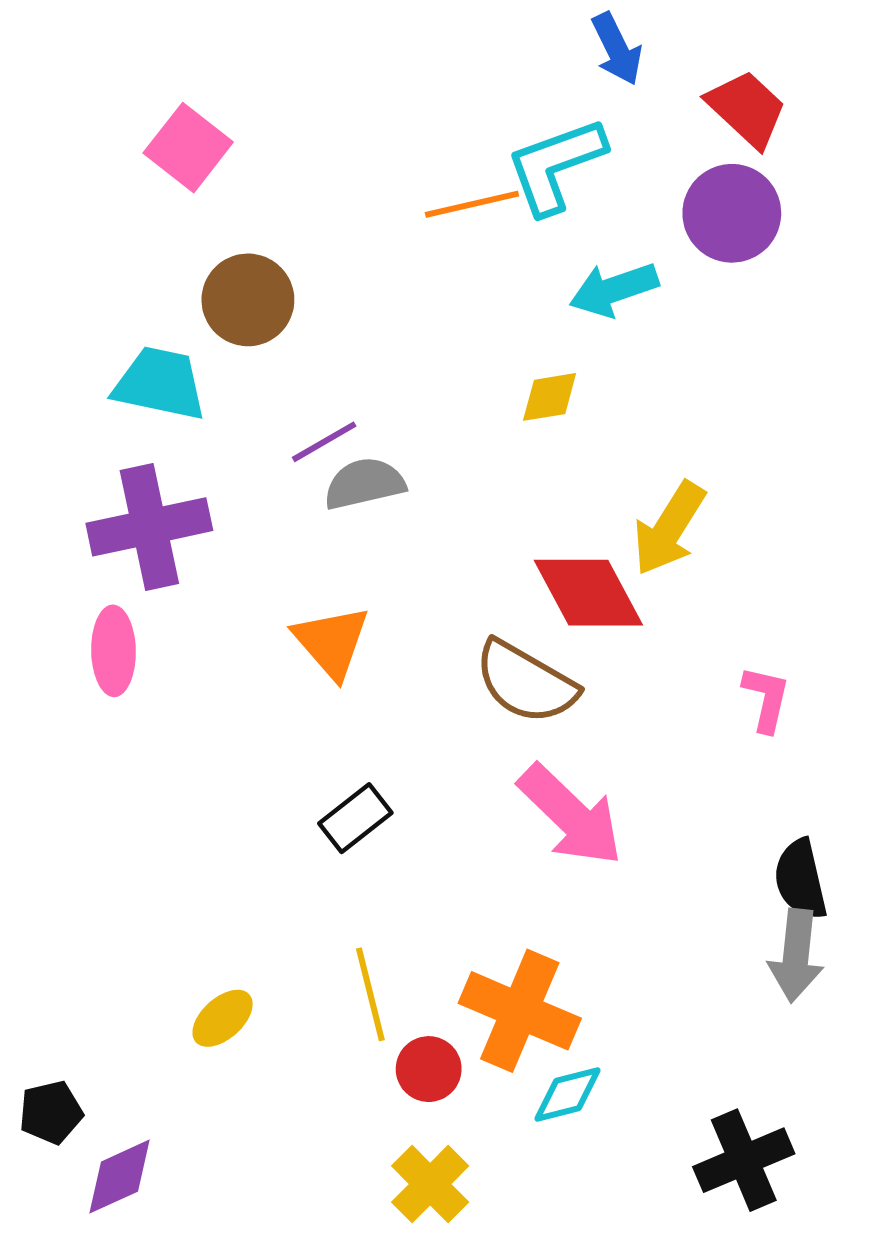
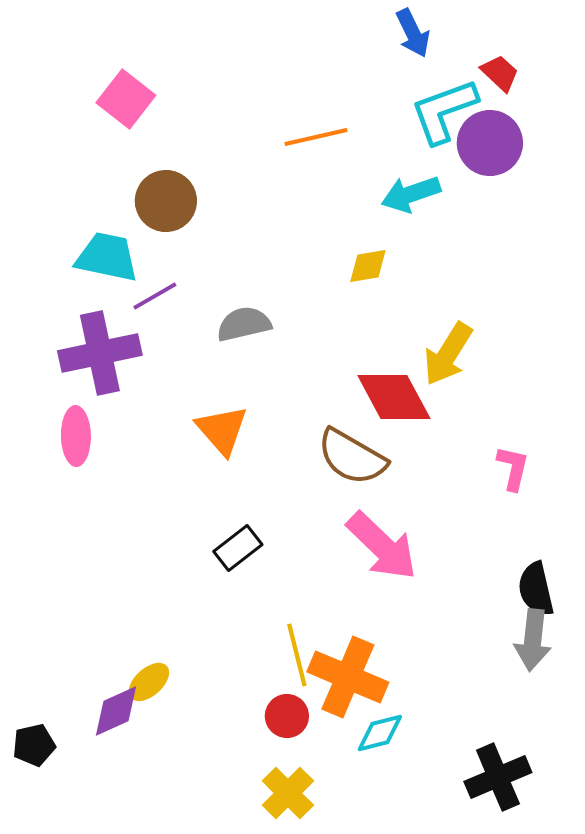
red trapezoid: (747, 109) -> (500, 73), size x0.7
cyan L-shape: (556, 165) -> (444, 111), moved
purple line: (324, 442) -> (155, 296), moved
yellow line: (370, 994) -> (297, 655), moved
purple diamond: (119, 1177) -> (116, 711), moved

